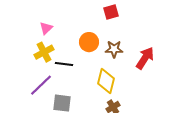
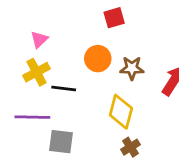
red square: (111, 12) -> (114, 18), moved
purple line: (41, 85) -> (32, 117), turned 45

